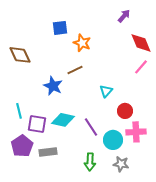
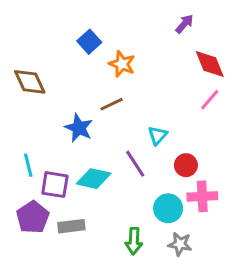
blue square: (60, 28) -> (89, 42), turned -35
purple line: (91, 127) -> (135, 164), moved

